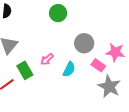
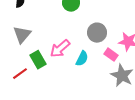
pink arrow: (47, 59) -> (60, 49), size x1.5

